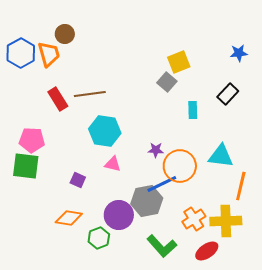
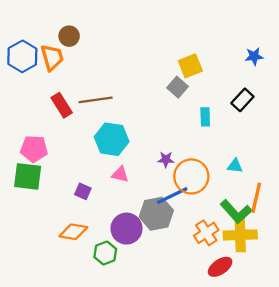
cyan triangle: (221, 156) -> (235, 166), size x0.6
green L-shape: (162, 246) -> (236, 212), moved

